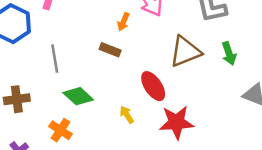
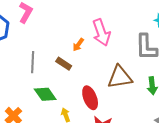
gray line: (55, 59) -> (33, 62), moved
green diamond: (78, 96) -> (45, 94), moved

